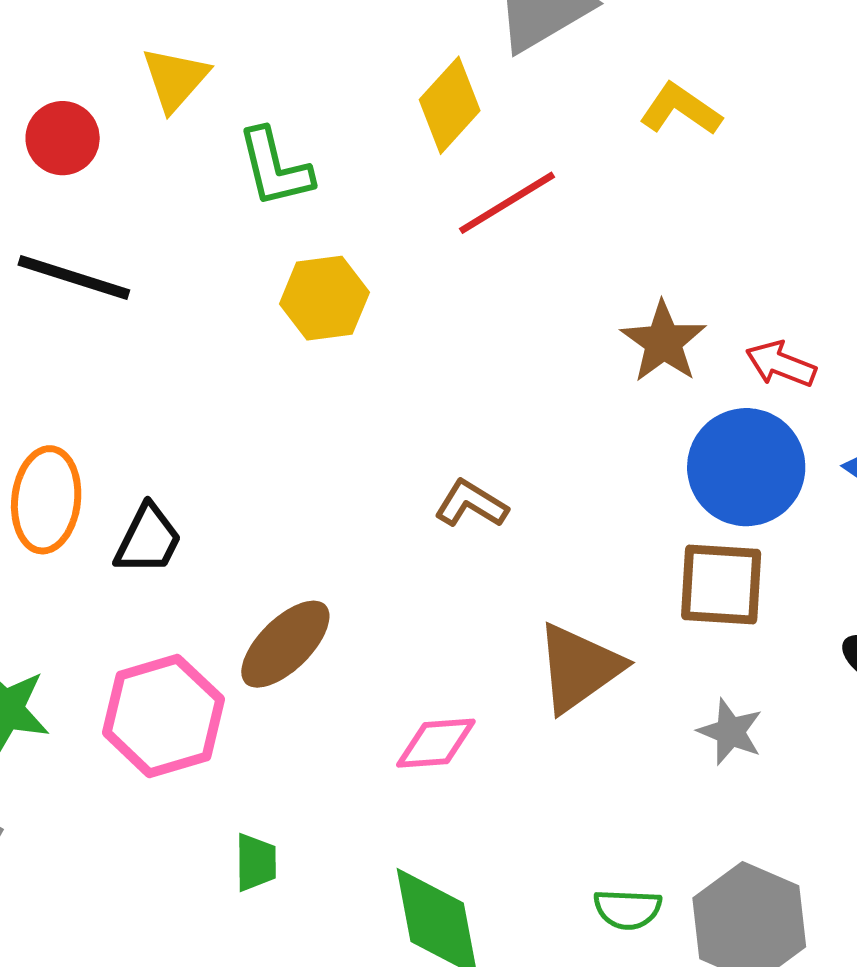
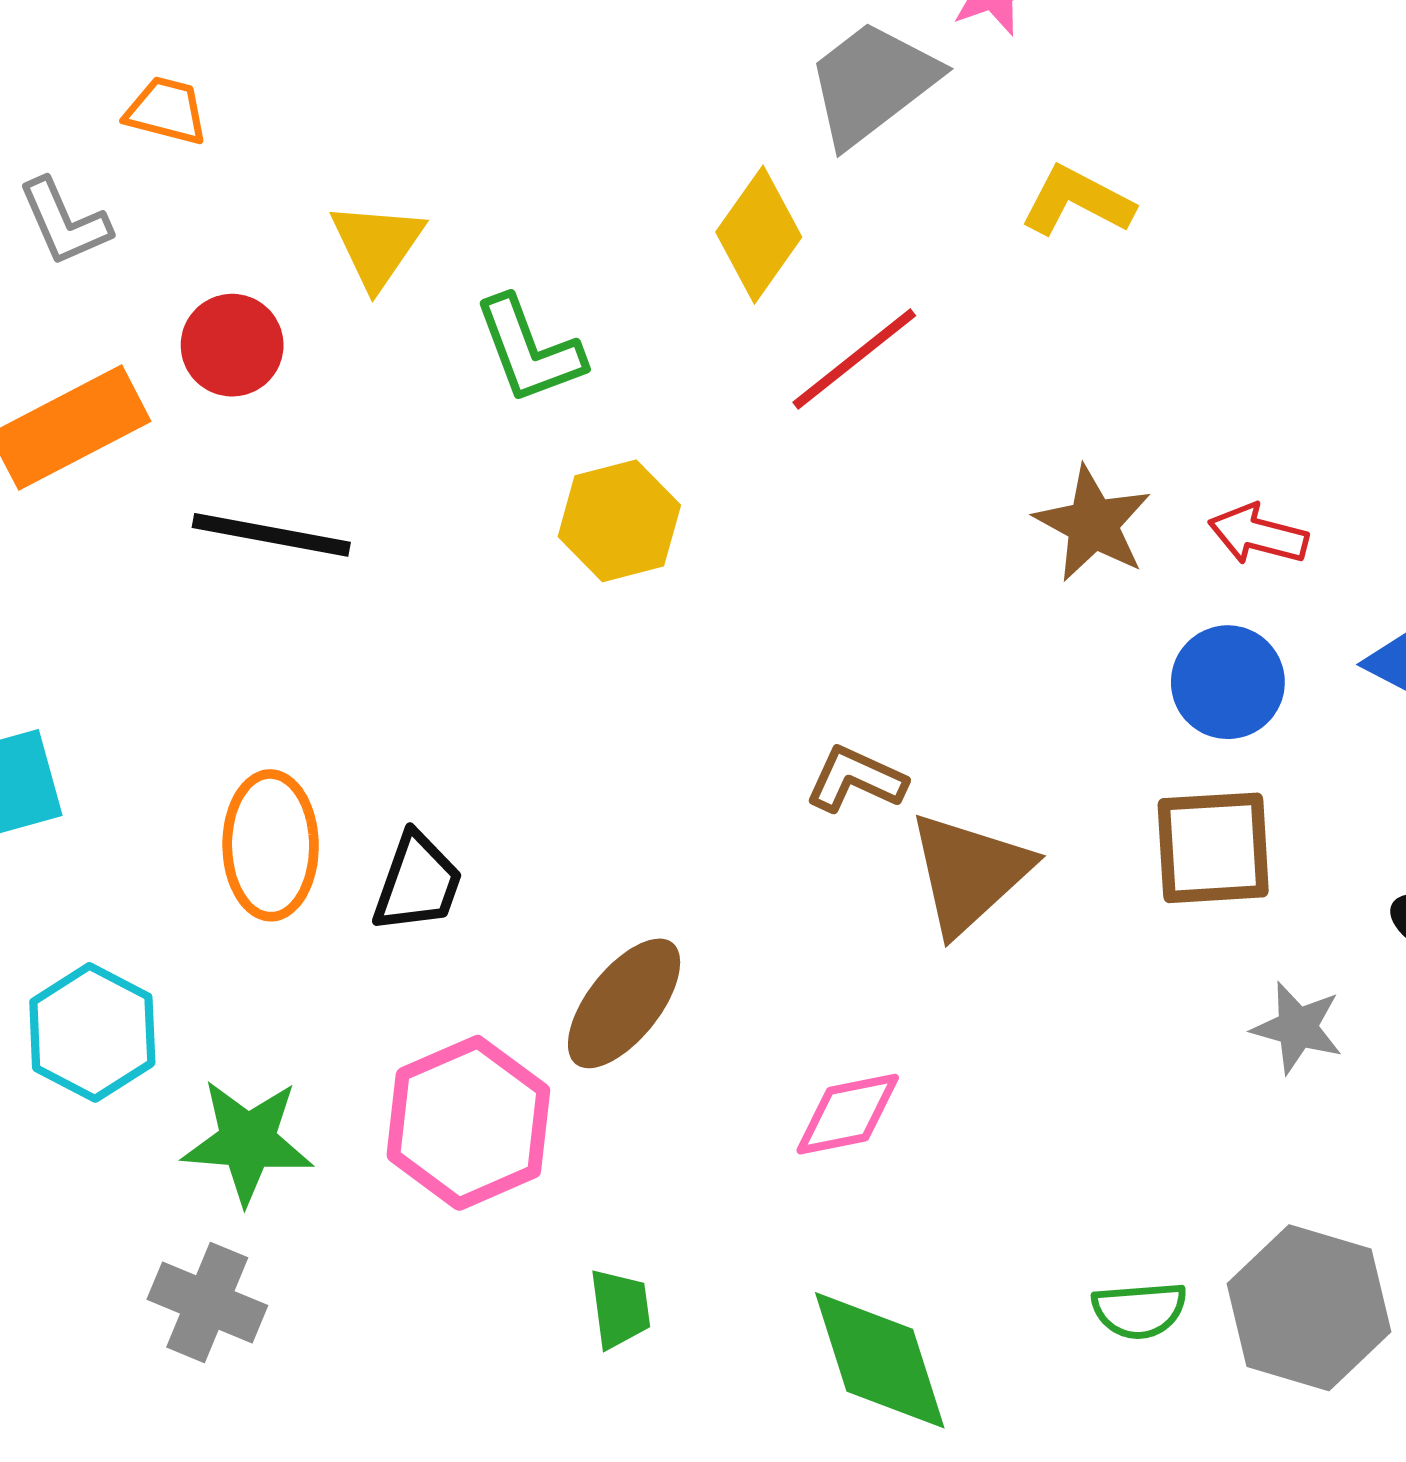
blue circle: (746, 467) -> (1228, 682), size x0.7
brown triangle: (579, 668) -> (969, 873), moved
gray star: (730, 732) -> (1297, 1028), moved

